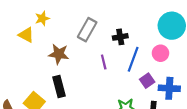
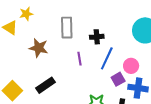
gray rectangle: (87, 30) -> (67, 28), turned -35
pink circle: (160, 53) -> (131, 66), moved
black rectangle: (59, 86) -> (46, 85), moved, turned 66

